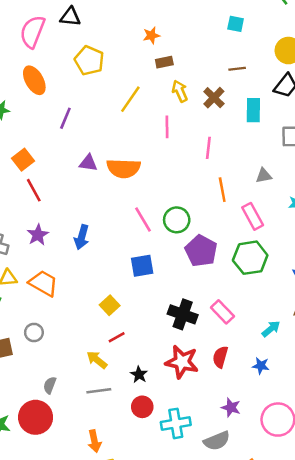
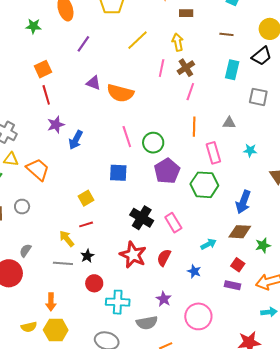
brown rectangle: (164, 62) -> (186, 13), moved
brown cross: (214, 98) -> (186, 68), moved
purple star: (38, 235) -> (56, 125), moved
black star: (139, 375) -> (87, 256), moved

